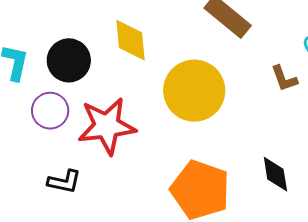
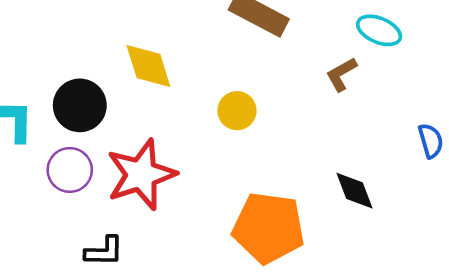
brown L-shape: (284, 78) -> (341, 74), turned 92
yellow circle: (194, 91) -> (237, 111), size x0.5

